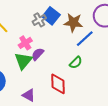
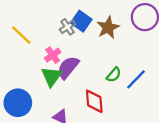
brown star: (73, 23) -> (108, 28), turned -30
blue line: (85, 39) -> (136, 79), moved
purple semicircle: (38, 54) -> (68, 67), size x1.5

